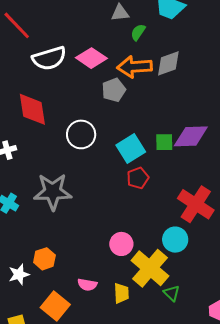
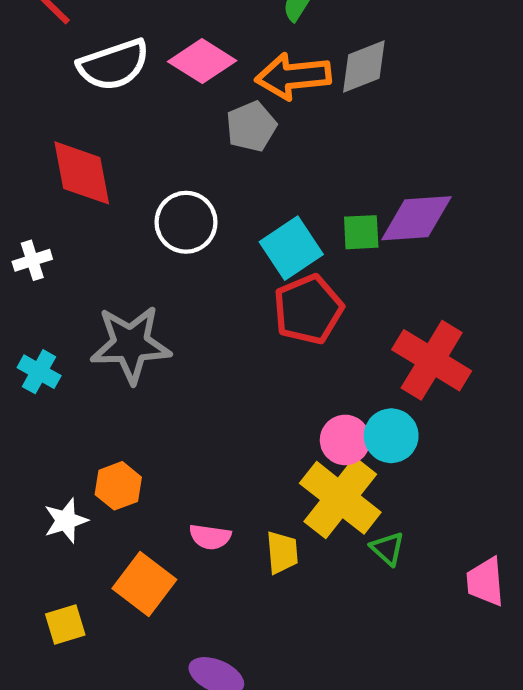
red pentagon: (138, 178) -> (308, 309), size x1.5
pink circle: (121, 244) -> (345, 440), moved

